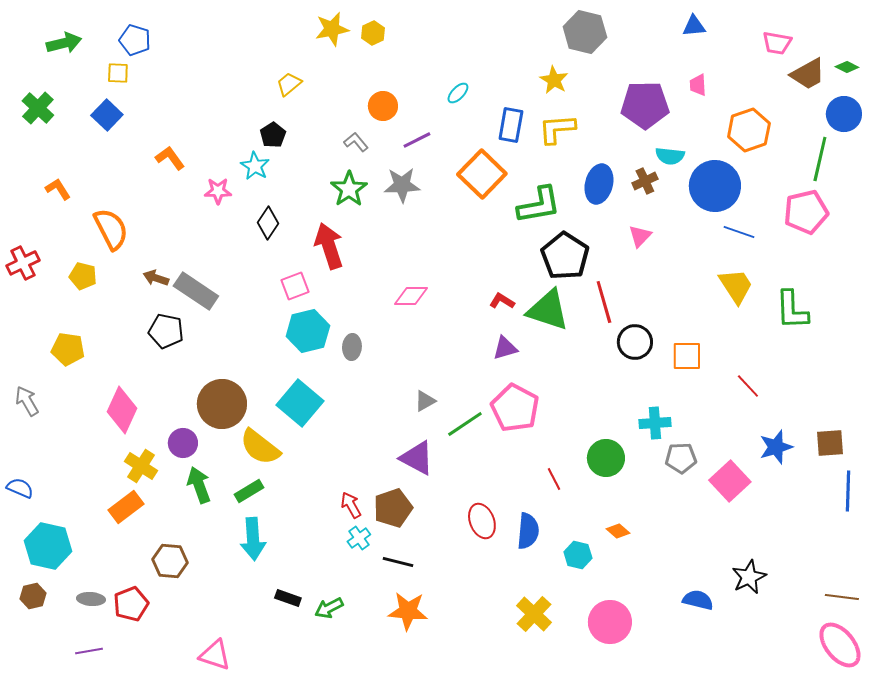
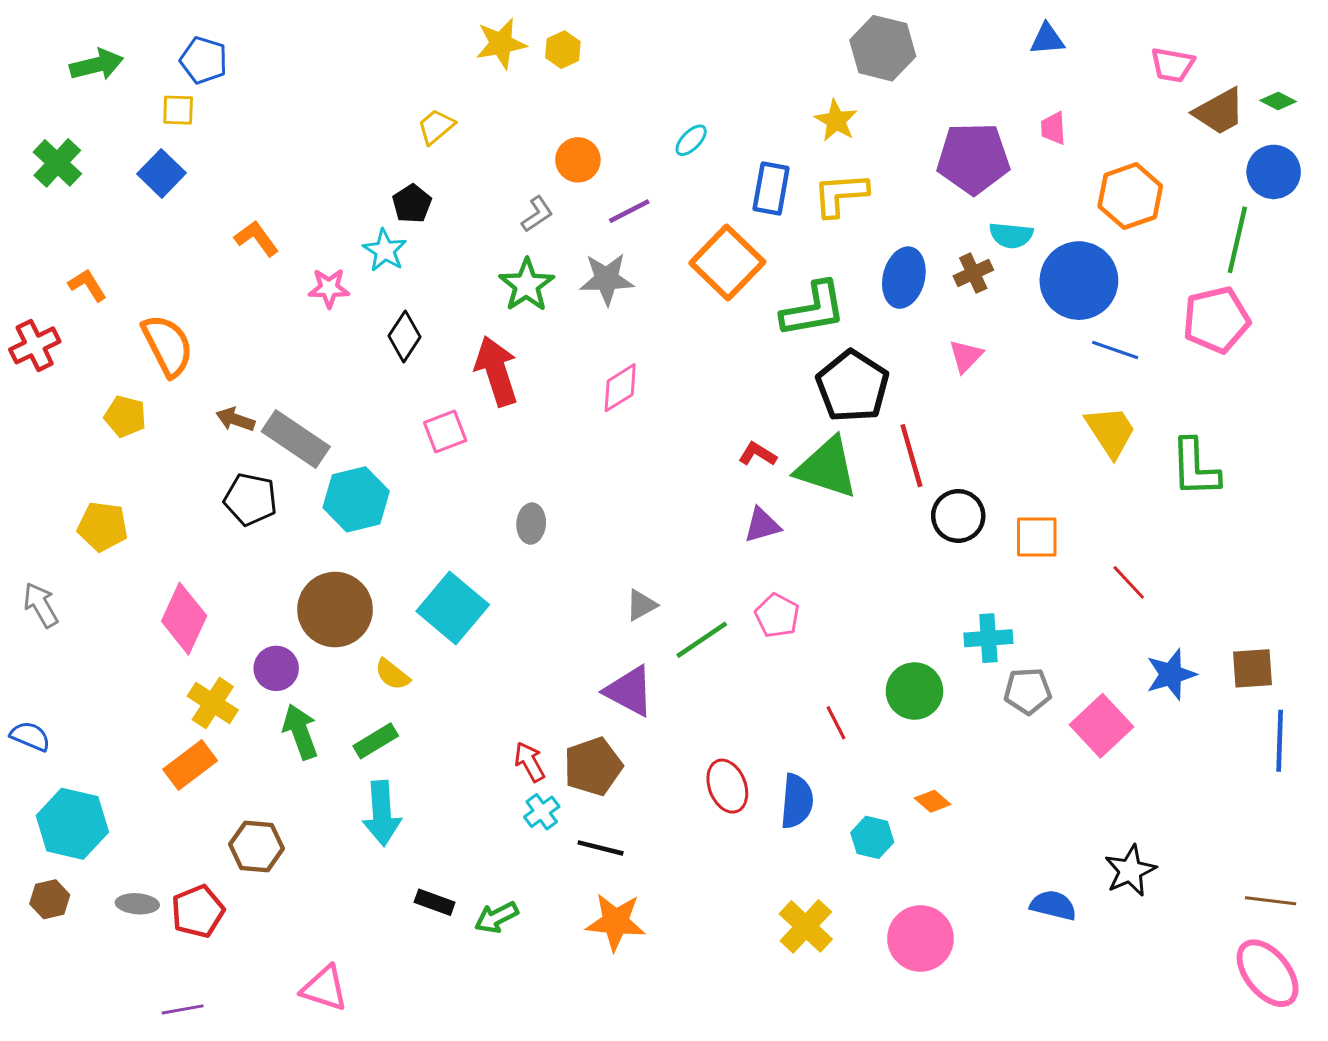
gray L-shape: (356, 142) -> (537, 214), turned 95
red cross: (23, 263) -> (35, 345), moved
pink diamond: (411, 296) -> (620, 388), moved, turned -32
cyan hexagon: (308, 331) -> (356, 499), moved
pink pentagon: (515, 408) -> (777, 616), size x0.6
yellow semicircle: (260, 447) -> (392, 674), size x0.6
purple line: (89, 651) -> (183, 1009), moved

